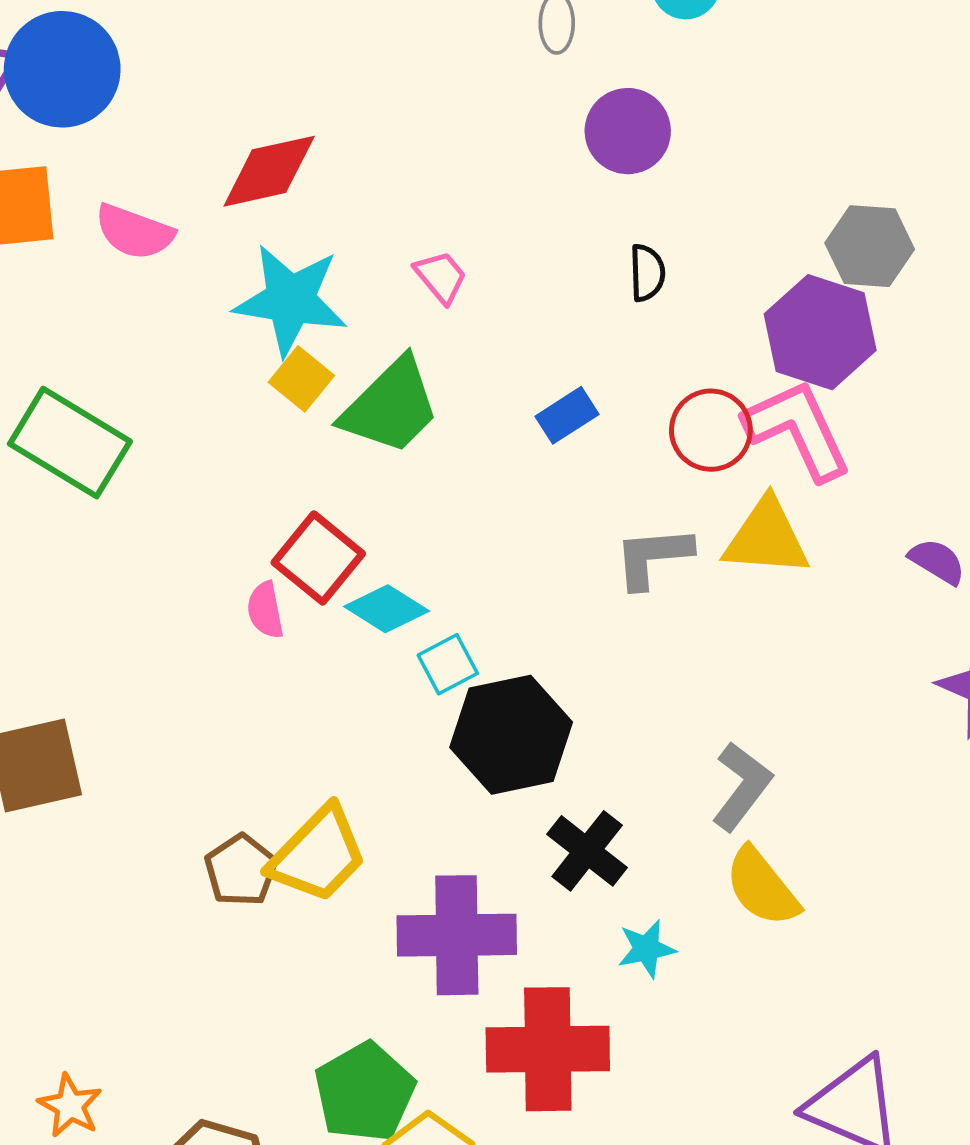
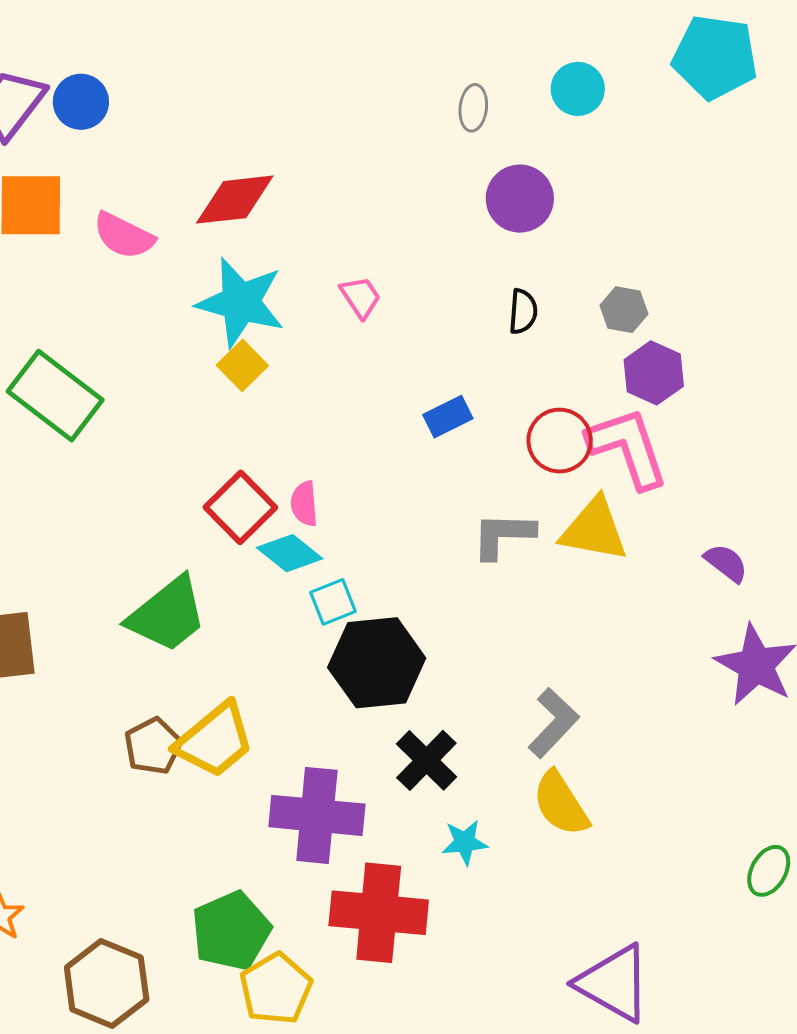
blue circle: (62, 69) -> (81, 102), size x0.6
gray hexagon: (870, 246) -> (624, 310), moved, size x0.7
purple hexagon: (820, 332) -> (654, 373), size x0.7
green trapezoid: (391, 406) -> (167, 615), moved
pink semicircle: (265, 610) -> (304, 504), moved

